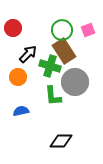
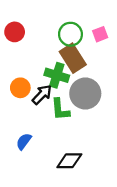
black arrow: (28, 54) -> (42, 95), moved
blue semicircle: (21, 111) -> (24, 141), moved, turned -42

